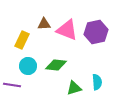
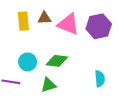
yellow rectangle: (22, 40) -> (23, 21), moved, turned -30
green triangle: (74, 88) -> (48, 85), moved

